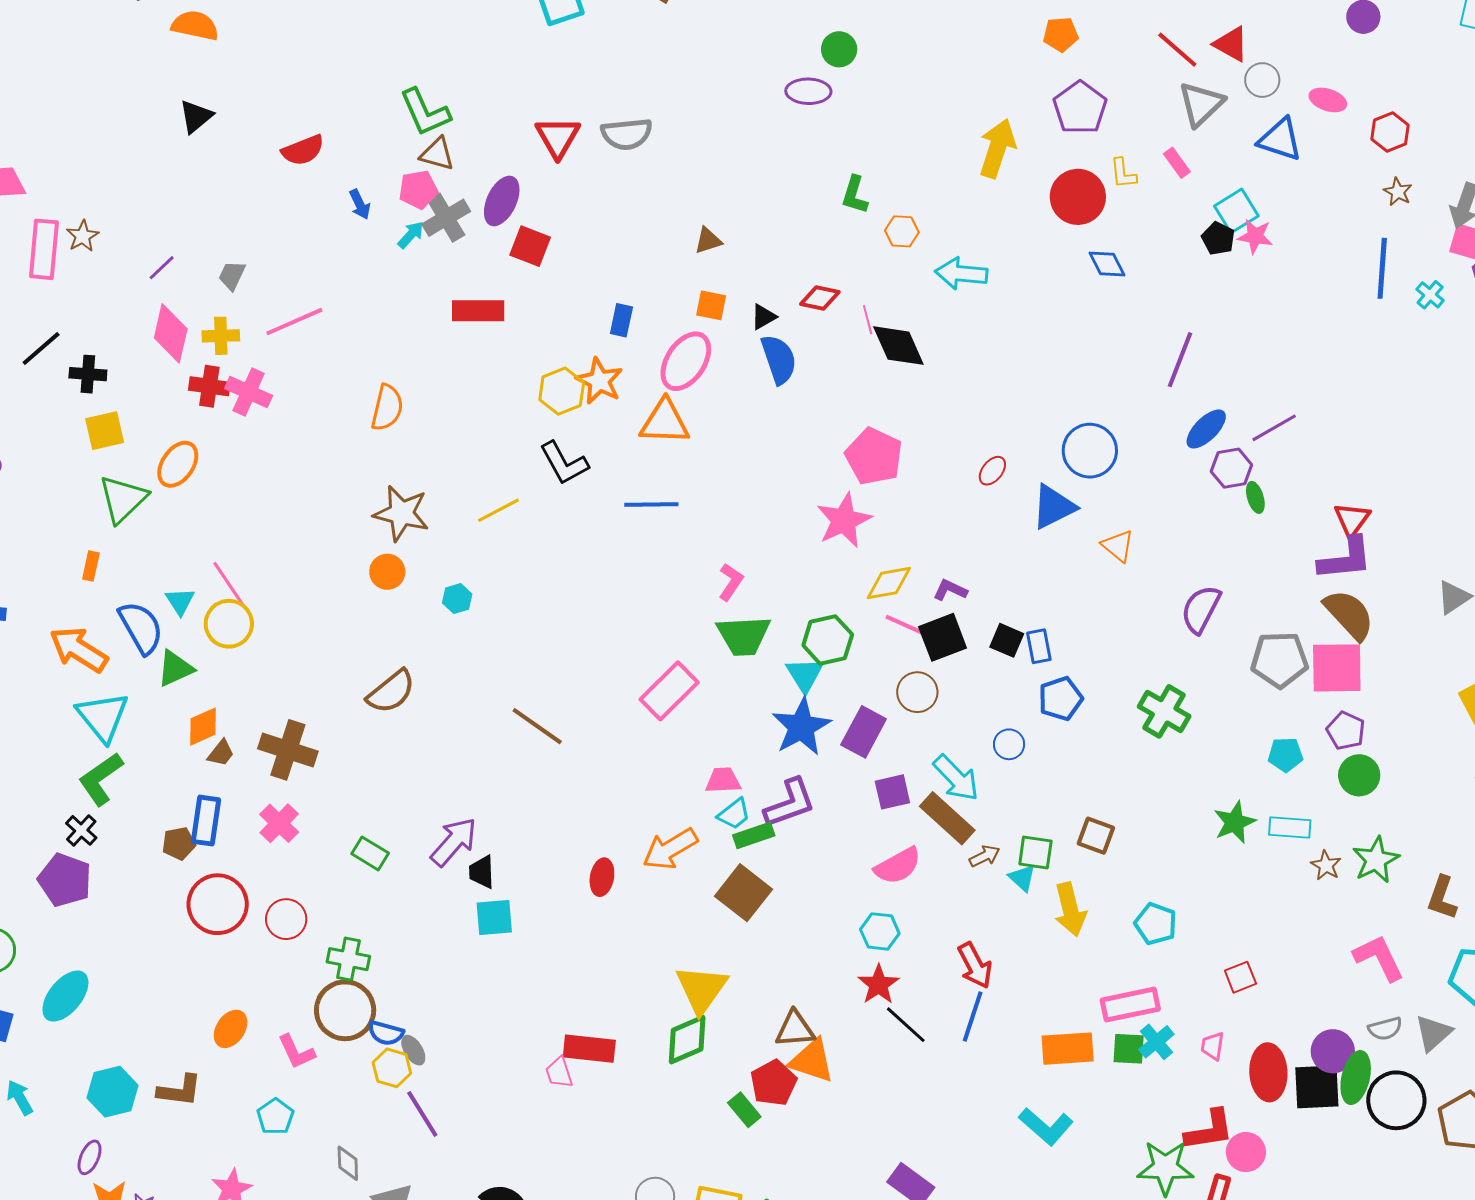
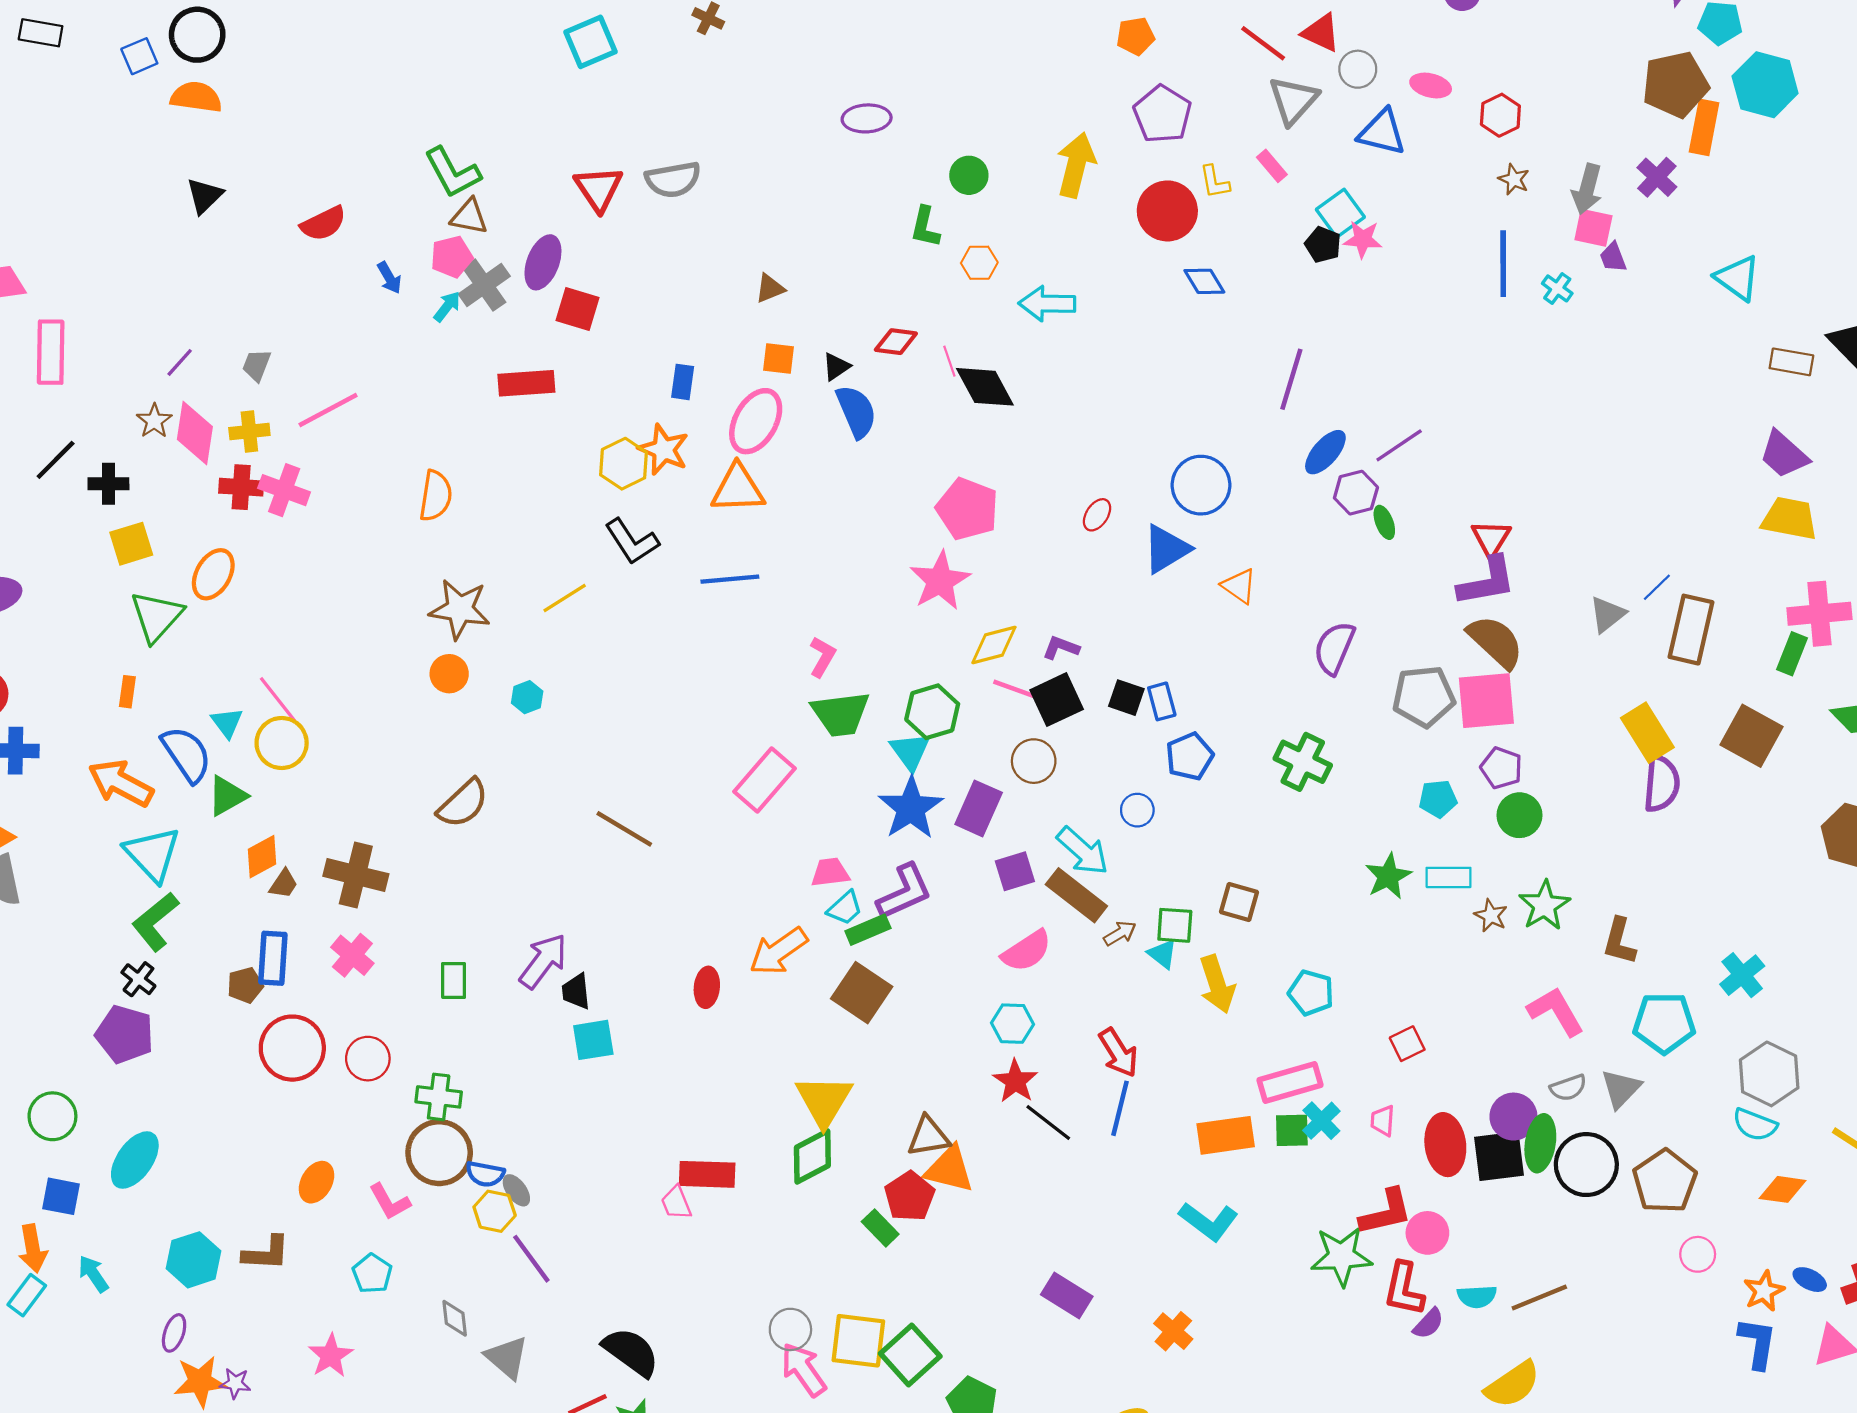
green circle: (839, 49) -> (969, 175), moved
brown star: (83, 236) -> (154, 421), moved
green rectangle: (370, 853) -> (454, 981), turned 63

